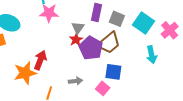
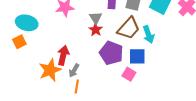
purple pentagon: (91, 48) -> (111, 53), moved
cyan arrow: (152, 55) -> (149, 35), moved
gray arrow: (75, 81) -> (74, 70), moved, turned 136

